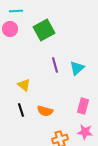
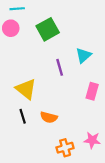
cyan triangle: (77, 68) -> (84, 55), moved
yellow triangle: (24, 85) -> (26, 89), size x1.5
pink rectangle: (83, 106) -> (92, 91), moved

